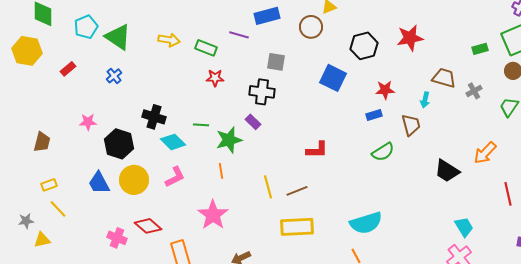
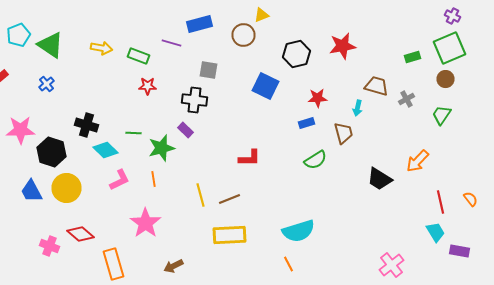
pink star: (88, 122) -> (20, 130), size x1.6
pink L-shape: (175, 177) -> (120, 180), moved
cyan trapezoid: (464, 227) -> (436, 232), moved

